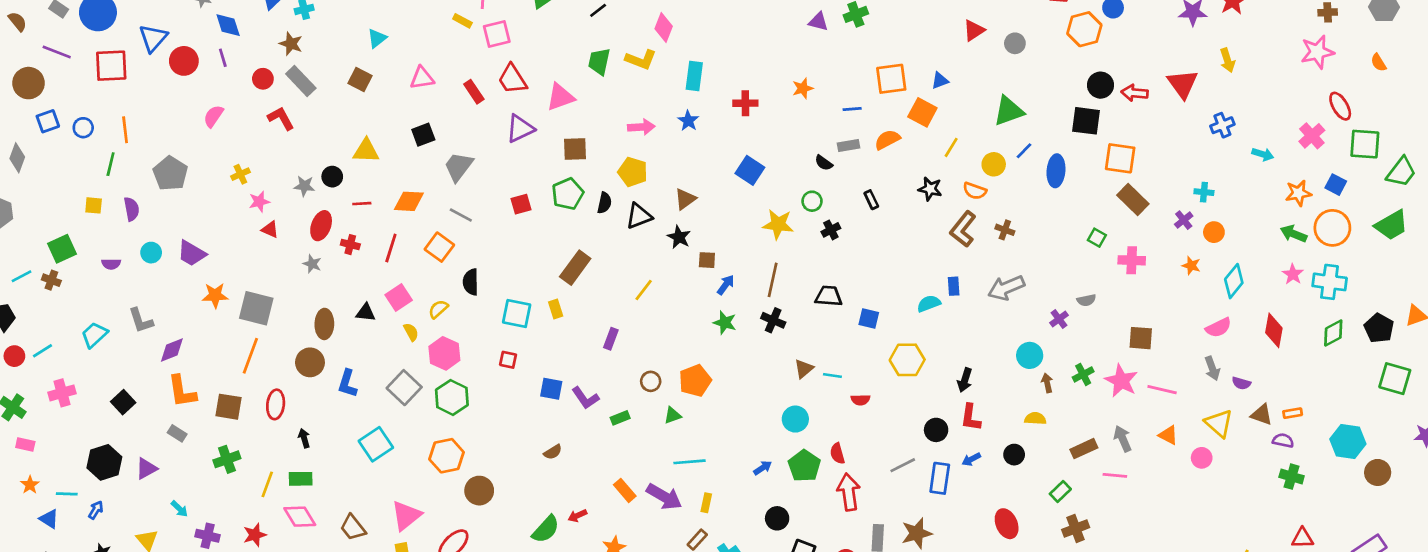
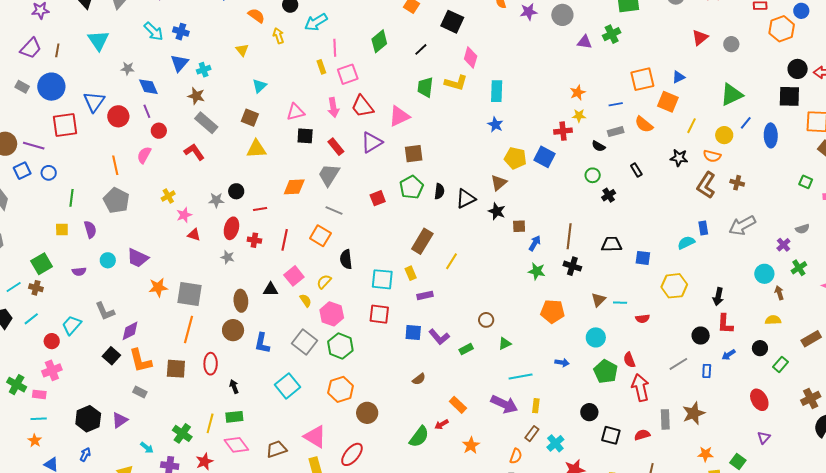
yellow rectangle: (462, 21) -> (321, 67), turned 48
purple line: (57, 52) -> (34, 146), moved
red circle: (263, 79) -> (159, 131), moved
red rectangle: (474, 92) -> (336, 147), moved
red cross: (745, 103) -> (563, 131), moved
pink arrow: (641, 127) -> (333, 108), moved, turned 90
orange line: (125, 130) -> (115, 165), moved
black square: (423, 135) -> (305, 136), moved, turned 30
orange semicircle: (887, 140) -> (644, 124), turned -108
yellow triangle: (366, 151) -> (256, 149), moved
yellow pentagon: (633, 172) -> (515, 158), moved
orange diamond: (409, 201) -> (294, 187), moved
yellow star: (778, 224) -> (579, 116), moved, size x0.6
yellow line: (644, 290) -> (451, 261), moved
purple rectangle: (611, 339) -> (425, 295), moved, turned 63
cyan line: (42, 351) -> (31, 319), moved
red circle: (14, 356) -> (52, 341), moved
red square: (508, 360) -> (379, 314), size x1.5
green cross: (1083, 374) -> (799, 268), moved
orange pentagon: (695, 381) -> (553, 311), moved, turned 30
black square: (123, 402) -> (111, 356), moved
pink rectangle: (25, 445) -> (39, 394), moved
green cross: (227, 459) -> (182, 433), moved, turned -30
blue arrow: (763, 468) -> (562, 363), moved, turned 48
blue rectangle: (940, 478) -> (707, 371), size x0.6
orange rectangle: (625, 490) -> (458, 405), moved
green rectangle: (1060, 491) -> (780, 364), moved
cyan line: (67, 494) -> (39, 419), moved
pink triangle: (406, 516) -> (315, 437), turned -45
brown trapezoid: (353, 528) -> (276, 449), turned 115

